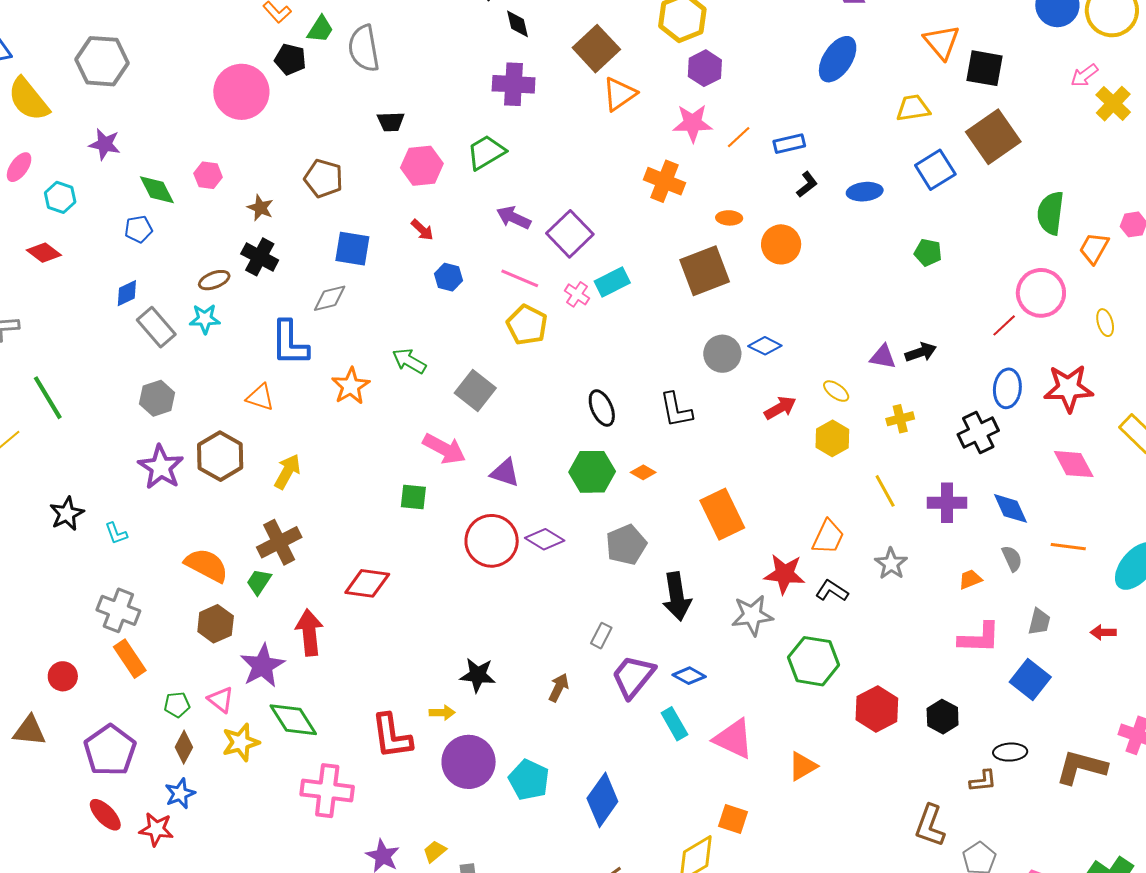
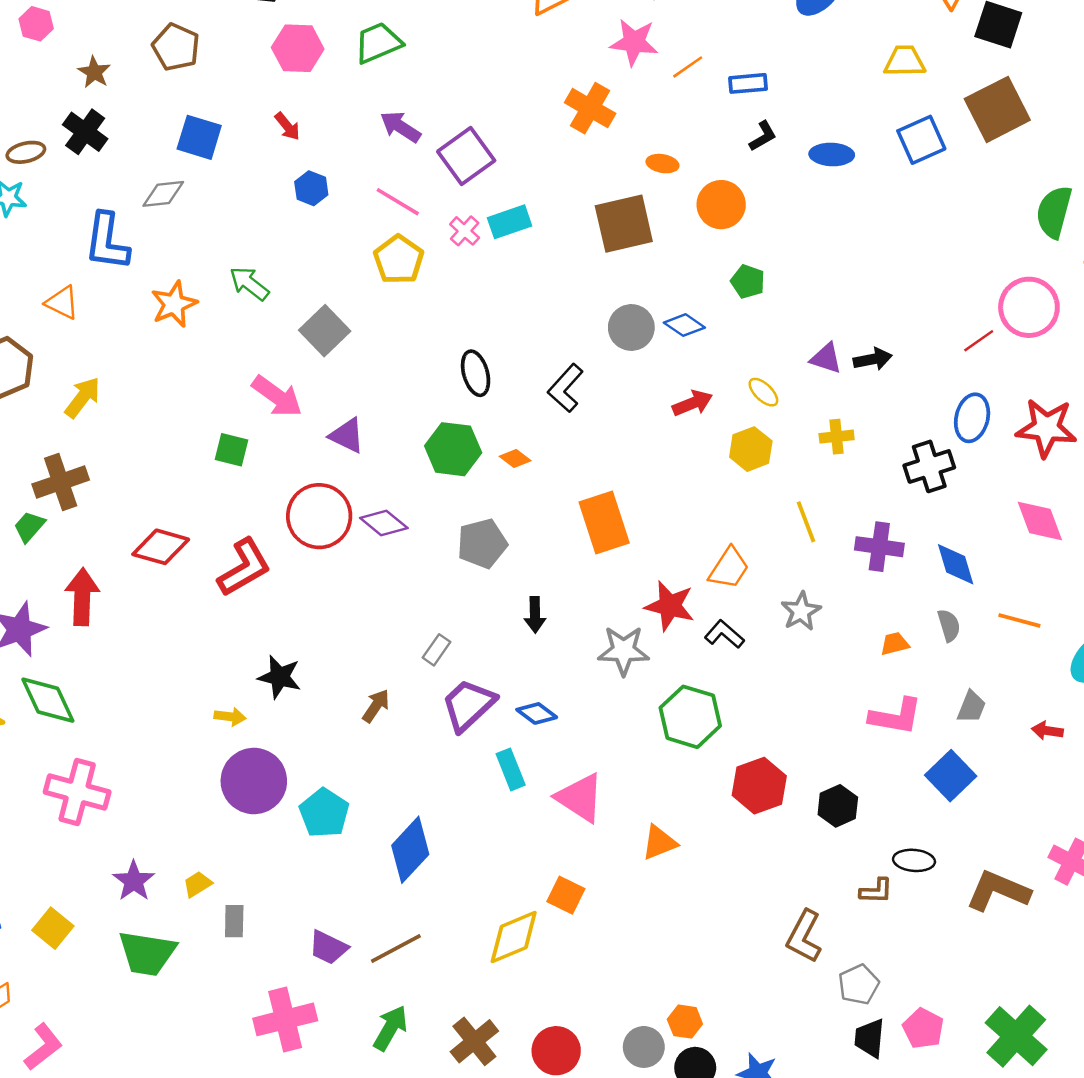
green pentagon: (928, 252) -> (748, 282), moved
black L-shape: (676, 410) -> (566, 388), turned 45
black arrow: (677, 596) -> (535, 615), size x0.6
red L-shape: (392, 736) -> (244, 567), moved, turned -120

